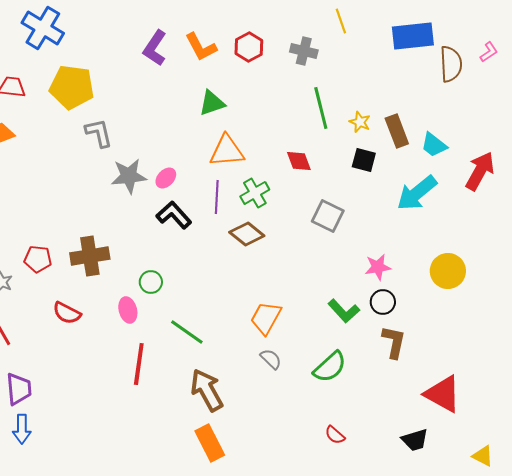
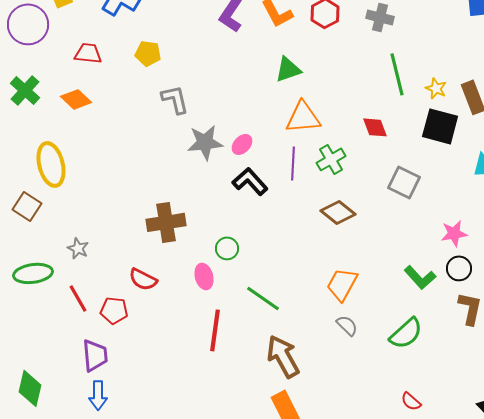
yellow pentagon: (72, 87) -> (148, 53), size x0.6
black square: (364, 160) -> (440, 126), size x1.5
brown diamond: (247, 234) -> (338, 212), moved
red pentagon: (38, 259) -> (114, 310), moved

